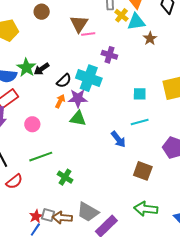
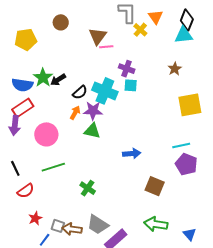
cyan triangle: (136, 22) -> (184, 35), moved
brown star: (150, 38) -> (175, 69), moved
cyan square: (140, 94) -> (131, 85), moved
cyan line: (140, 122) -> (181, 146), moved
pink circle: (32, 124) -> (46, 134), size x1.5
blue arrow: (118, 139) -> (132, 153), turned -60
green cross: (65, 177) -> (88, 188), moved
red star: (36, 216) -> (35, 218), moved

